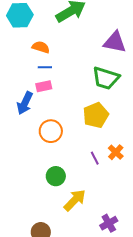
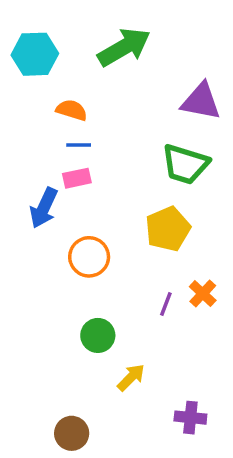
purple line: (95, 158) -> (166, 304), turned 48
yellow arrow: (75, 200) -> (131, 377), size x0.7
purple cross: (109, 223) -> (190, 418), turned 36

